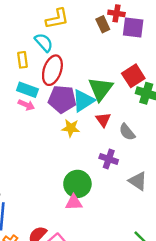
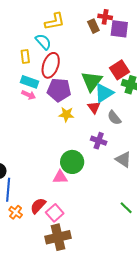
cyan triangle: (83, 101) -> (104, 93), moved
pink triangle: (74, 203) -> (60, 177), moved

